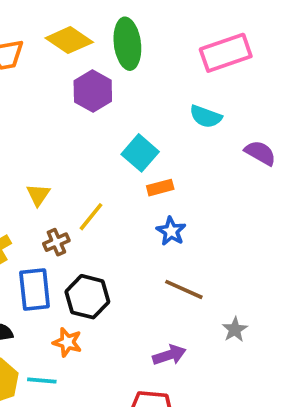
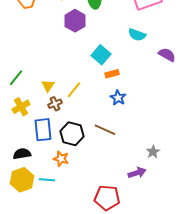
yellow triangle: (38, 195) -> (48, 86), moved
brown line: (184, 289) -> (105, 130), moved
purple arrow: (169, 355) -> (137, 173), moved

